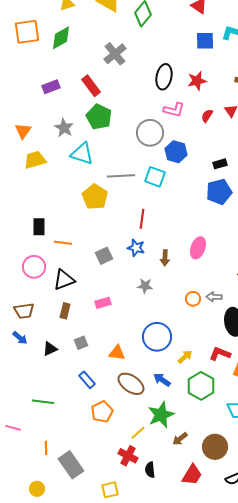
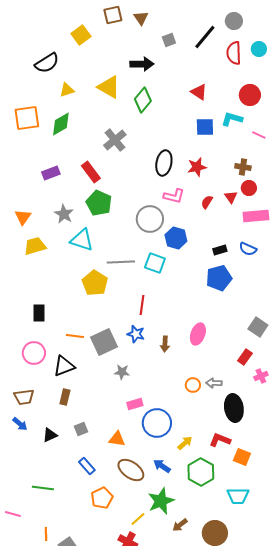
orange line: (63, 243) -> (75, 336), moved
gray square: (104, 256) -> (104, 342), size x1.5
gray star: (145, 286) -> (122, 372), moved
pink rectangle: (103, 303) -> (135, 404), moved

